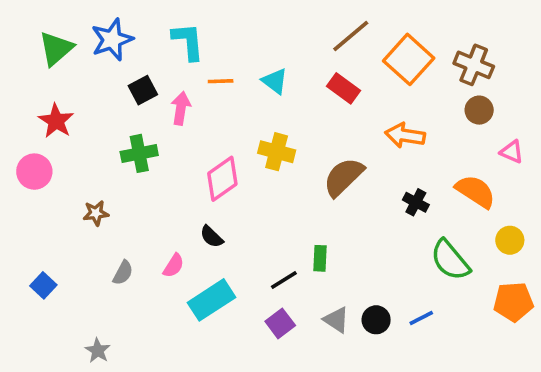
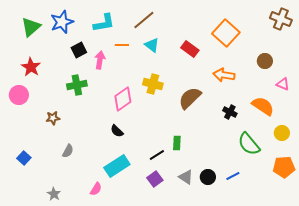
brown line: (351, 36) -> (144, 20), moved
cyan L-shape: (188, 41) -> (104, 23), turned 85
brown cross: (474, 65) -> (281, 19), moved
pink semicircle: (174, 266) -> (96, 189), moved

